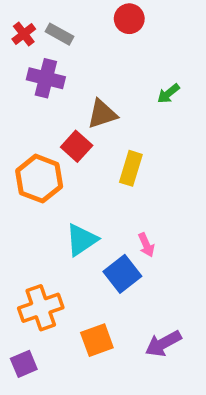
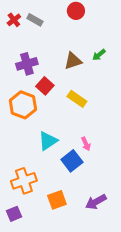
purple cross: (46, 78) -> (27, 64), moved, turned -30
brown triangle: (102, 114) -> (73, 61), moved
yellow rectangle: (131, 168) -> (77, 99), turned -72

